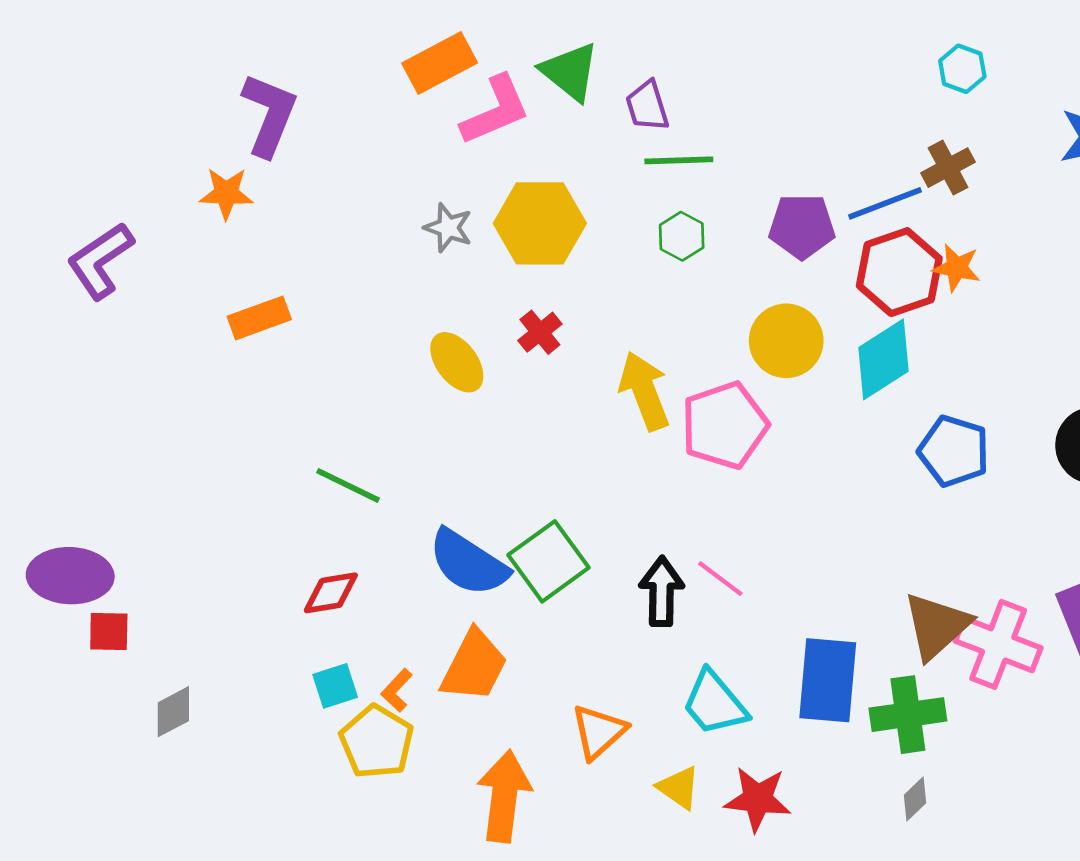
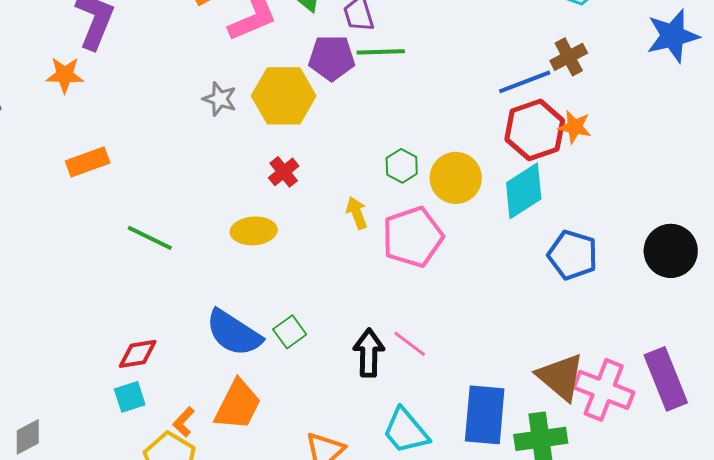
purple pentagon: (802, 226) -> (332, 58), moved
green hexagon: (682, 236) -> (402, 166), moved
yellow ellipse: (457, 362) -> (254, 231), moved, turned -57
yellow arrow: (644, 391) -> (357, 213), size x0.6
green line: (348, 485) -> (150, 238), moved
green square: (548, 561) -> (290, 332), size x0.6
brown triangle: (937, 626) -> (561, 377), turned -38
cyan square: (335, 686) -> (130, 397), moved

